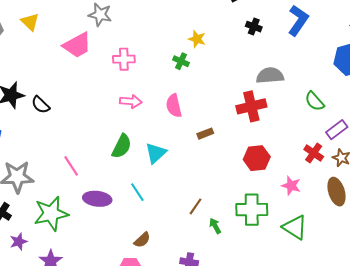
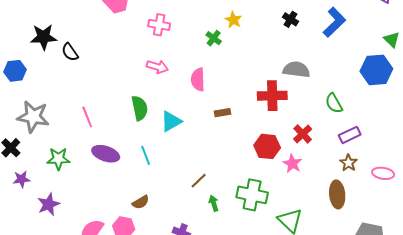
green semicircle: (122, 146) -> (140, 108), turned -50
red cross: (314, 153) -> (303, 134), moved
pink star: (291, 186) -> (292, 164), moved
green star: (51, 214) -> (58, 159), size x0.7

